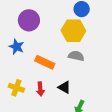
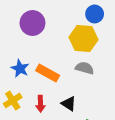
blue star: (17, 47) -> (20, 68), moved
yellow cross: (16, 88) -> (13, 100), turned 35

